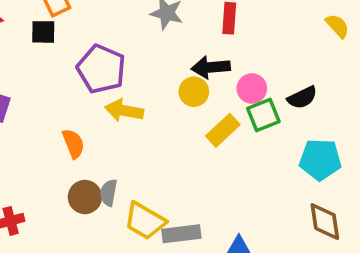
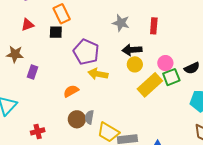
black arrow: (211, 67) -> (132, 50), moved
yellow rectangle: (223, 130) -> (150, 85), size x1.4
orange semicircle: (73, 144) -> (71, 91), turned -98

